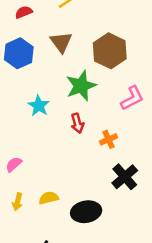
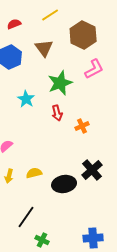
brown hexagon: (110, 51) -> (83, 35), moved
pink L-shape: (132, 98) -> (94, 69), moved
black cross: (125, 177) -> (92, 170), moved

